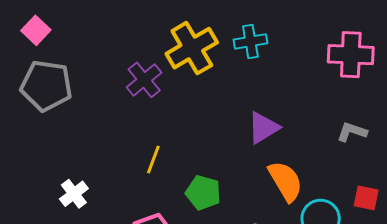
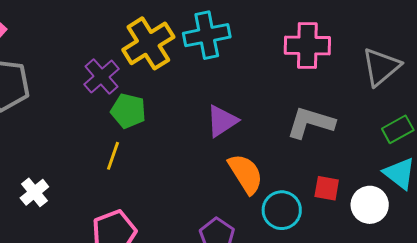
cyan cross: (250, 41) -> (207, 35), size x1.4
gray L-shape: (352, 132) -> (311, 123), size x1.6
green pentagon: (203, 193) -> (128, 111), moved

